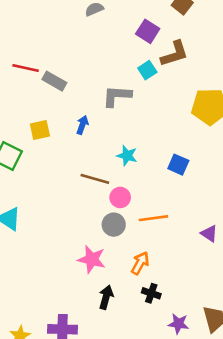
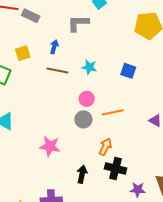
brown line: (95, 179) -> (57, 71), moved
pink star: (92, 259) -> (50, 146), moved
black cross: (151, 293) -> (115, 169), size x1.5

